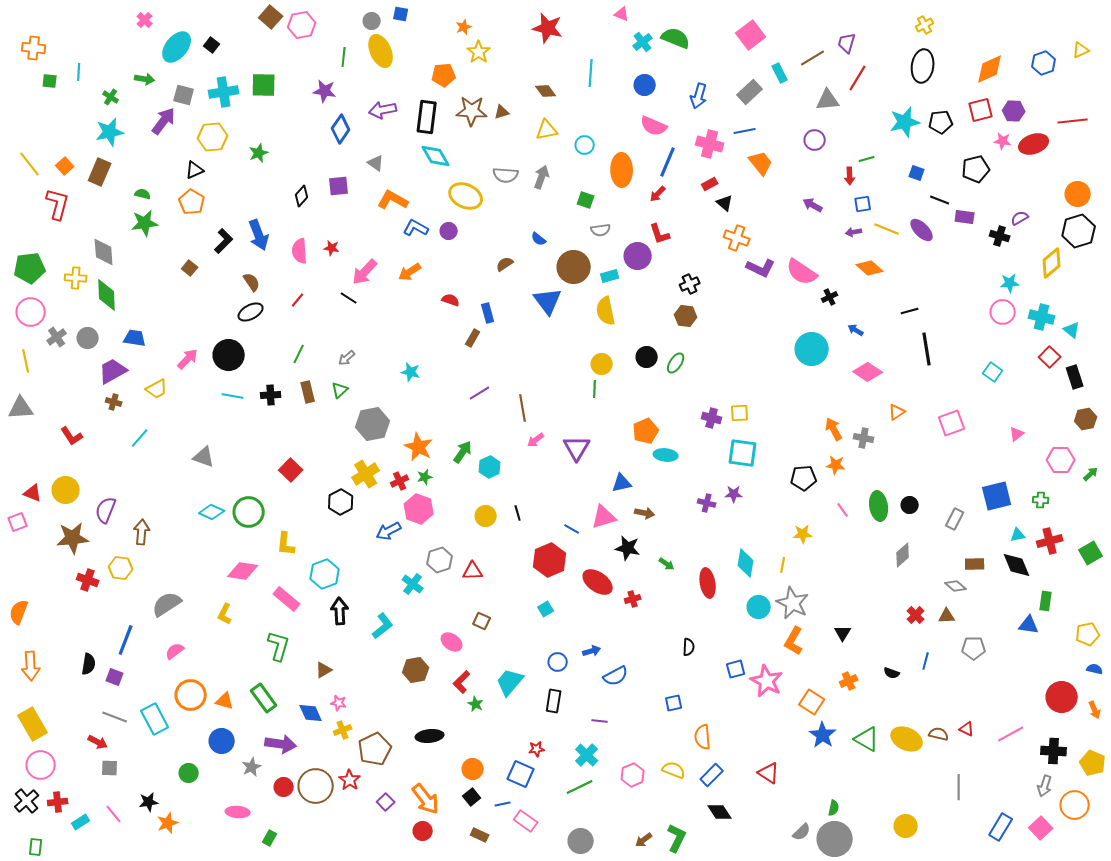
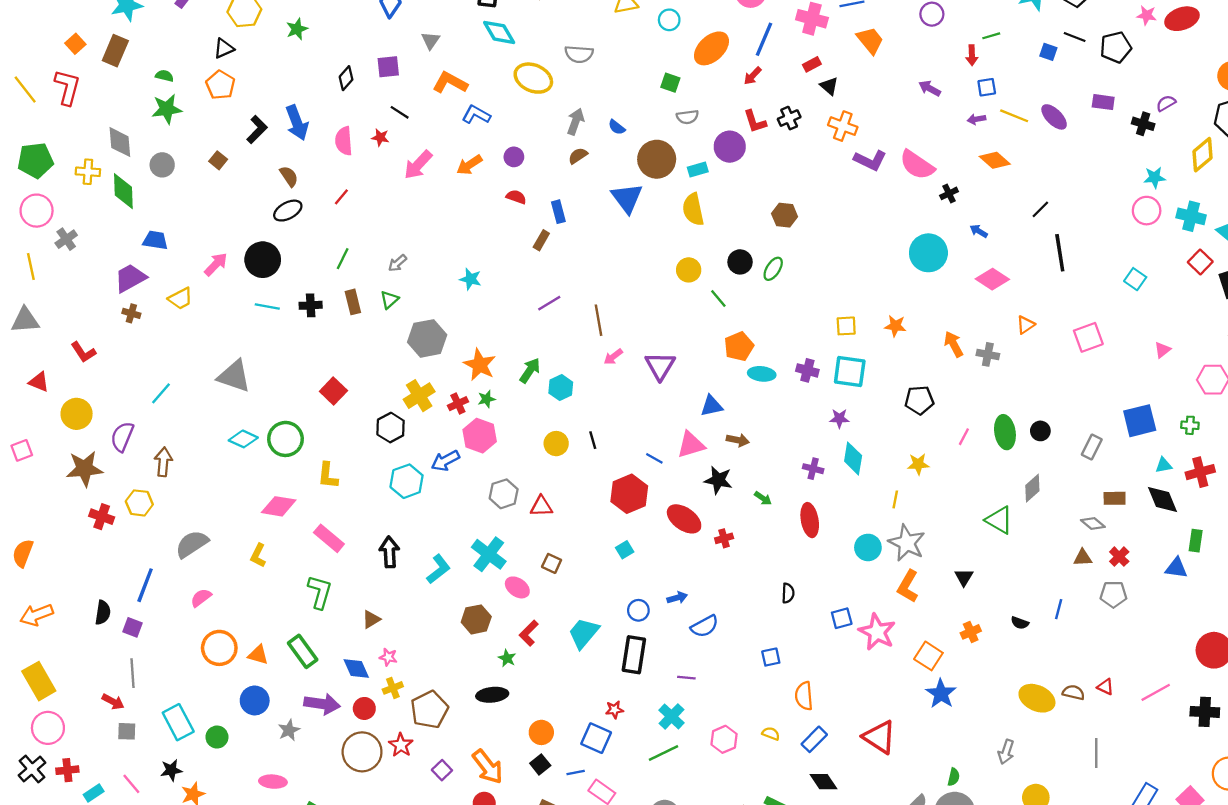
gray triangle: (376, 163) -> (431, 40), turned 30
yellow line: (30, 164) -> (25, 90), moved
orange ellipse: (622, 170) -> (711, 48), turned 48
gray arrow: (542, 177) -> (576, 121), moved
black line: (940, 200) -> (1075, 37), moved
purple circle: (449, 231) -> (514, 157), moved
black cross: (690, 284) -> (789, 118), moved
black line: (349, 298) -> (400, 112), moved
black line: (910, 311) -> (1040, 209), turned -30
gray circle: (88, 338) -> (162, 165), moved
green line: (595, 389) -> (718, 298), moved, turned -42
purple cross: (712, 418) -> (807, 370), moved
cyan line: (140, 438) -> (161, 393), moved
gray triangle: (204, 457) -> (234, 376), size x1.4
orange star: (836, 465) -> (895, 326), moved
red triangle: (33, 493) -> (39, 382), moved
purple cross: (707, 503) -> (813, 469), moved
pink line: (843, 510) -> (964, 437), turned 63
cyan diamond: (746, 563) -> (853, 458), moved
cyan hexagon: (325, 574) -> (407, 481), moved
cyan cross: (413, 584) -> (489, 554), moved, size x1.4
red cross: (916, 615) -> (1119, 557), moved
orange arrow: (31, 666) -> (37, 615), turned 72
black rectangle: (554, 701) -> (634, 655), size x1.4
green star: (476, 704) -> (507, 658), moved
gray line: (115, 717) -> (132, 673), turned 65
cyan rectangle: (155, 719) -> (178, 722), moved
green triangle: (867, 739) -> (999, 520), moved
yellow semicircle: (674, 770) -> (771, 734), size x0.7
red triangle: (769, 773) -> (879, 737), size x1.4
gray arrow: (1045, 786) -> (1006, 752), moved
red circle: (284, 787) -> (364, 708), moved

